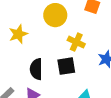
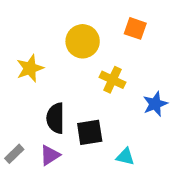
black square: (66, 66) -> (90, 132), moved

